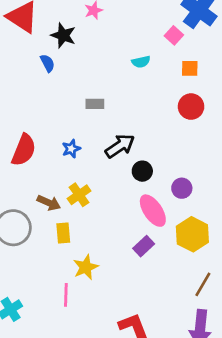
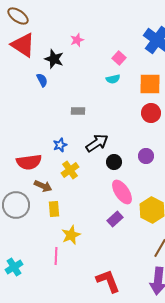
pink square: (174, 35) -> (119, 58), moved
orange square: (190, 68) -> (150, 84), size x1.6
red semicircle: (24, 150) -> (29, 162), moved, turned 60
purple circle: (182, 188) -> (146, 156), moved
yellow cross: (79, 195) -> (70, 170), moved

